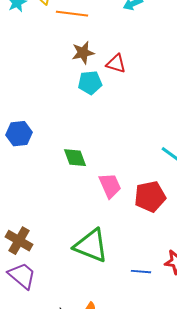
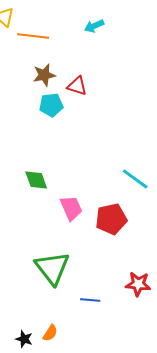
green triangle: (91, 246) -> (52, 268), turned 30
blue line: (141, 272) -> (90, 300), moved

